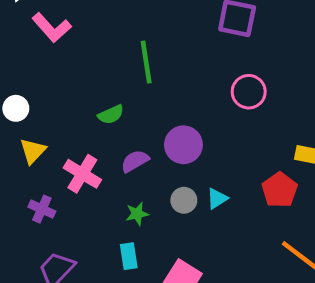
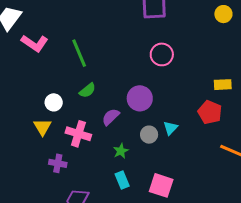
green line: (146, 62) -> (79, 53), moved
pink circle: (249, 92) -> (162, 54), moved
white circle: (16, 108) -> (54, 102), moved

